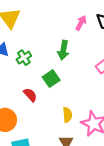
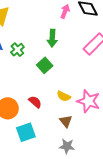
red semicircle: (30, 95) -> (35, 102), moved
yellow semicircle: (67, 115) -> (64, 96), turned 128

